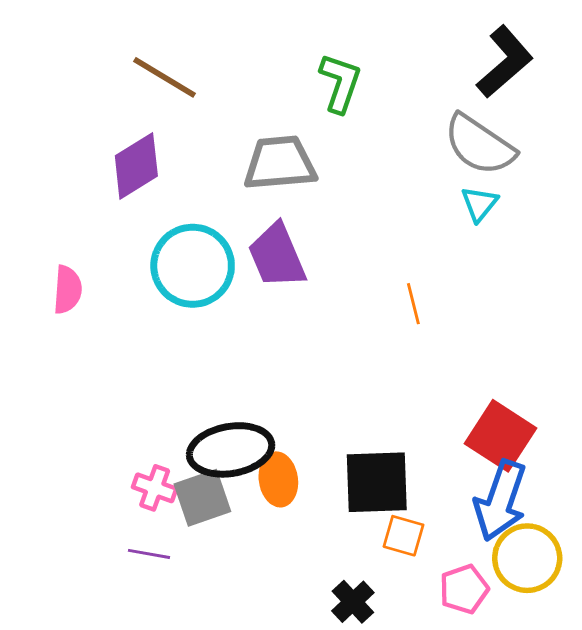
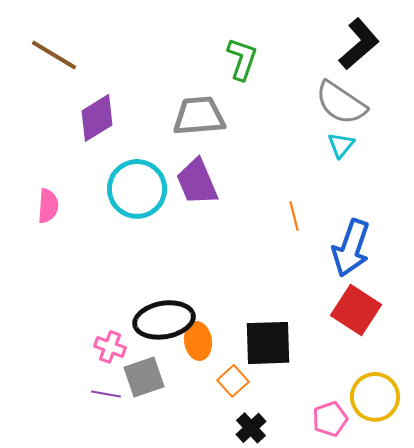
brown line: (164, 77) -> (54, 55), moved
gray square: (202, 498) -> (144, 377), moved
blue arrow: (500, 501) -> (351, 248), moved
orange square: (403, 536) -> (233, 381), moved, turned 32

